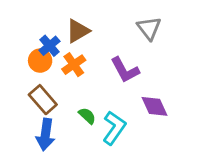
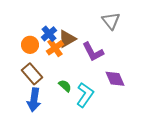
brown triangle: (78, 31) -> (67, 39), moved
blue cross: (50, 46) -> (49, 34), moved

